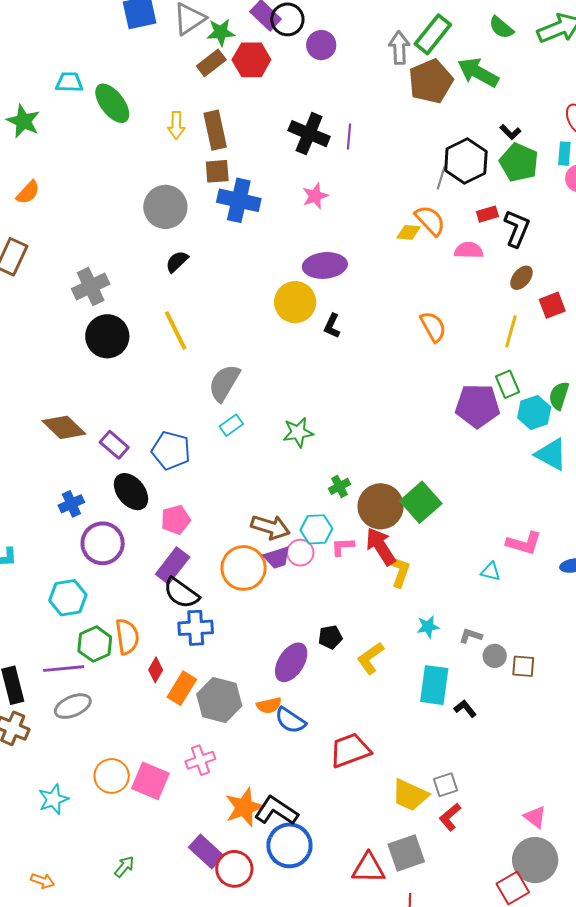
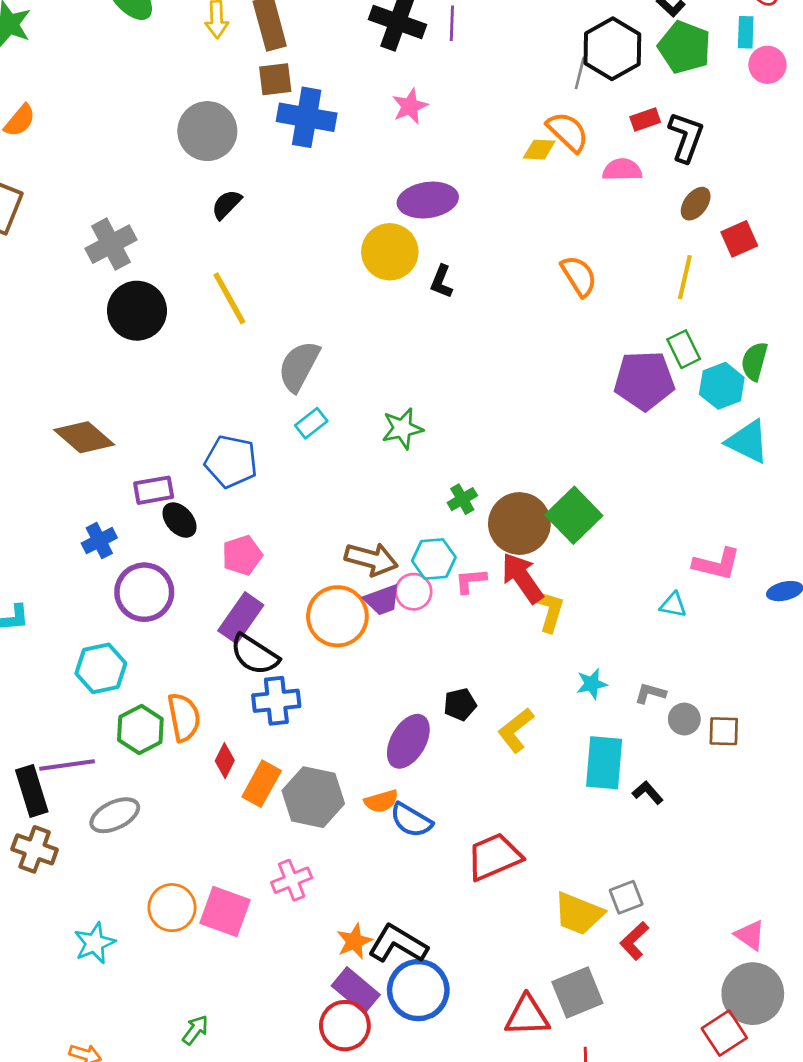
purple rectangle: (114, 445) -> (154, 490), moved, turned -48
black ellipse: (131, 492) -> (179, 520), size x0.7
purple line: (64, 669) -> (67, 765), moved
orange star: (244, 807) -> (354, 941), size x0.7
purple rectangle: (206, 852) -> (356, 990), moved

